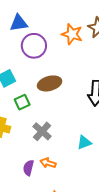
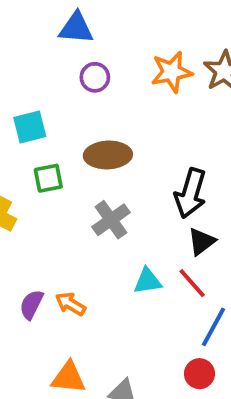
orange star: (72, 34) -> (172, 72), turned 30
purple circle: (34, 46) -> (95, 77), size x0.6
gray cross: (42, 131) -> (111, 220), moved

